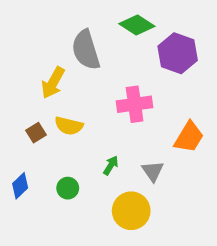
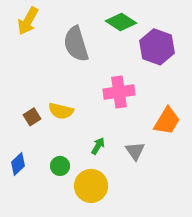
yellow arrow: (53, 83) -> (28, 21), moved
yellow circle: (131, 211) -> (91, 186), moved

